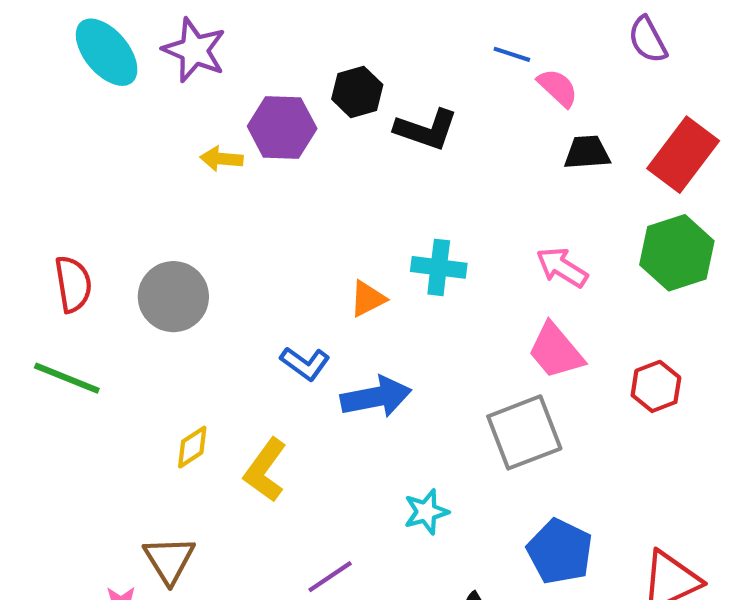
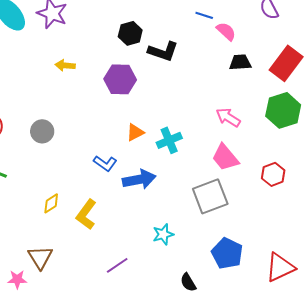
purple hexagon: (282, 127) -> (120, 79), moved
cyan cross: (439, 267) -> (169, 140), moved, turned -30
gray circle: (173, 297) -> (42, 131), size x0.7

